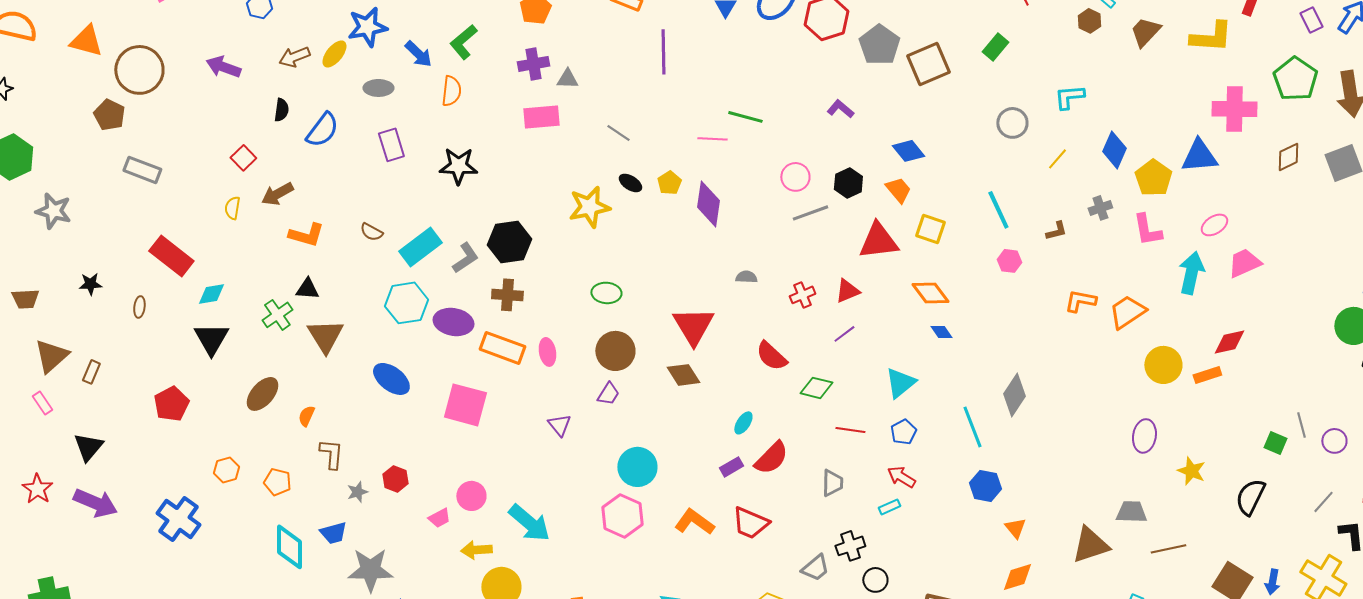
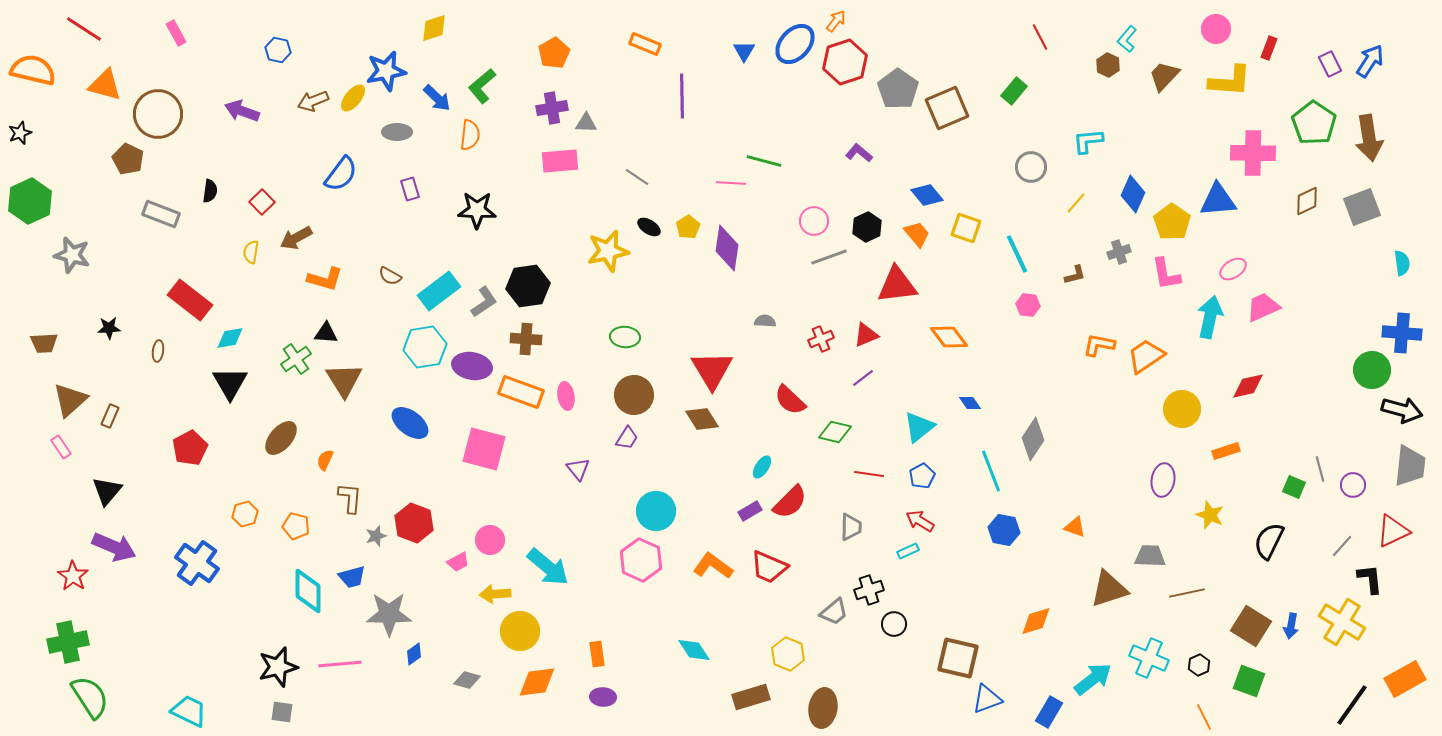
black semicircle: (281, 110) -> (210, 191), moved
purple rectangle: (391, 145) -> (410, 189), size x0.7
yellow square: (930, 229) -> (966, 228), moved
blue diamond: (941, 332) -> (970, 403), moved
orange rectangle: (1207, 375) -> (1226, 451), moved
red hexagon: (395, 479) -> (414, 523), size x1.5
red star: (37, 489) -> (73, 576), moved
orange triangle: (1015, 528) -> (1075, 527), moved, turned -30

